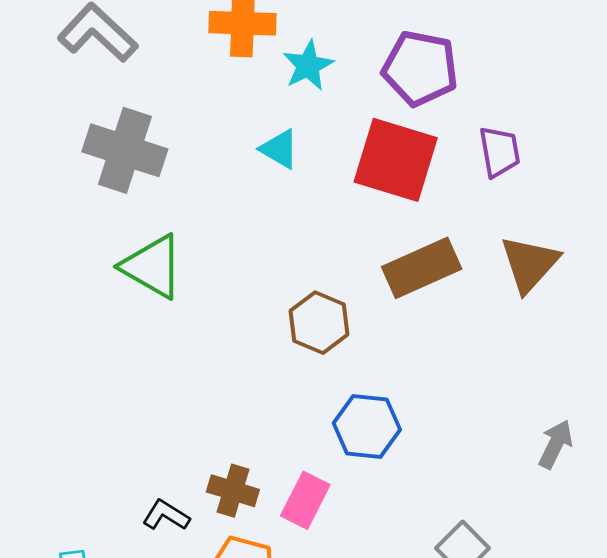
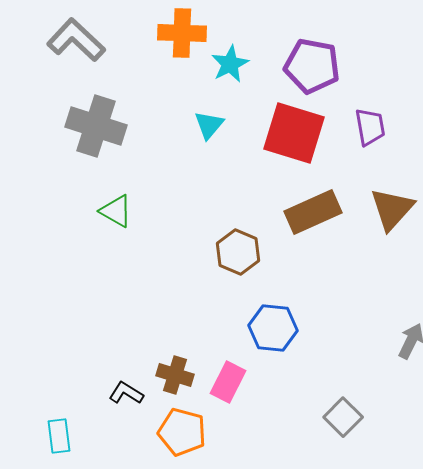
cyan triangle: (279, 149) -> (209, 125), turned 40
green triangle: (152, 267) -> (116, 211), size x0.7

